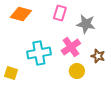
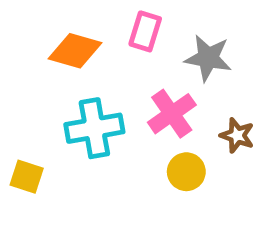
orange diamond: (21, 14) -> (75, 51), moved

